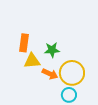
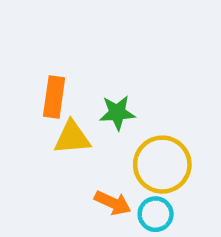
orange arrow: (50, 74) -> (113, 203), moved

